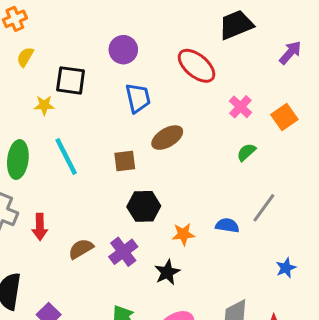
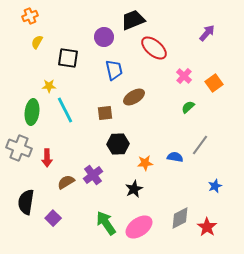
black trapezoid: (236, 25) -> (133, 20), moved
purple arrow: (290, 53) -> (207, 33), moved
yellow star: (44, 105) -> (49, 86), moved
brown semicircle: (81, 249) -> (66, 182), moved
purple cross: (123, 252) -> (93, 175), moved

